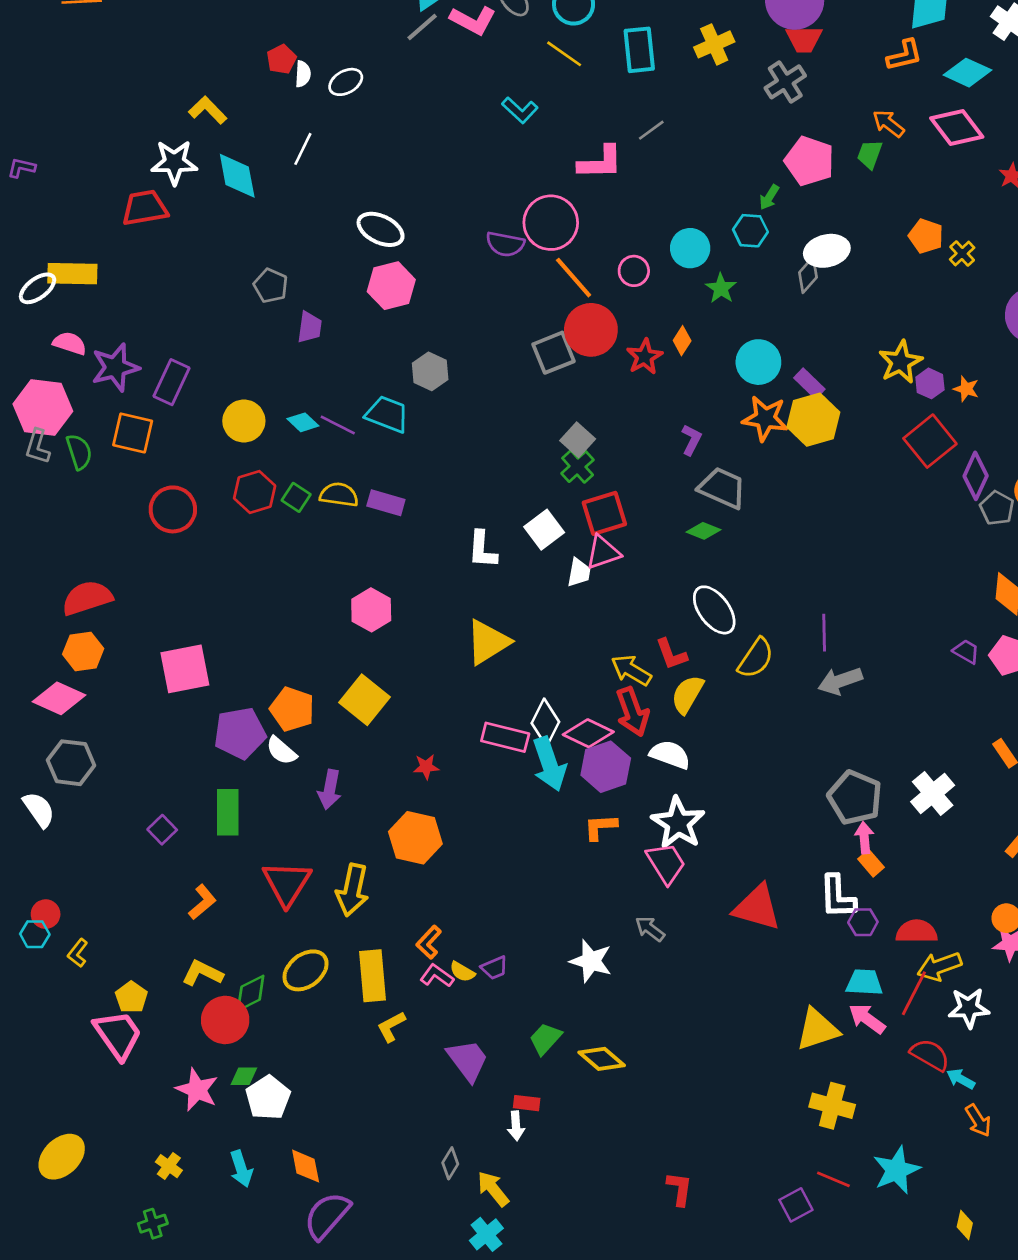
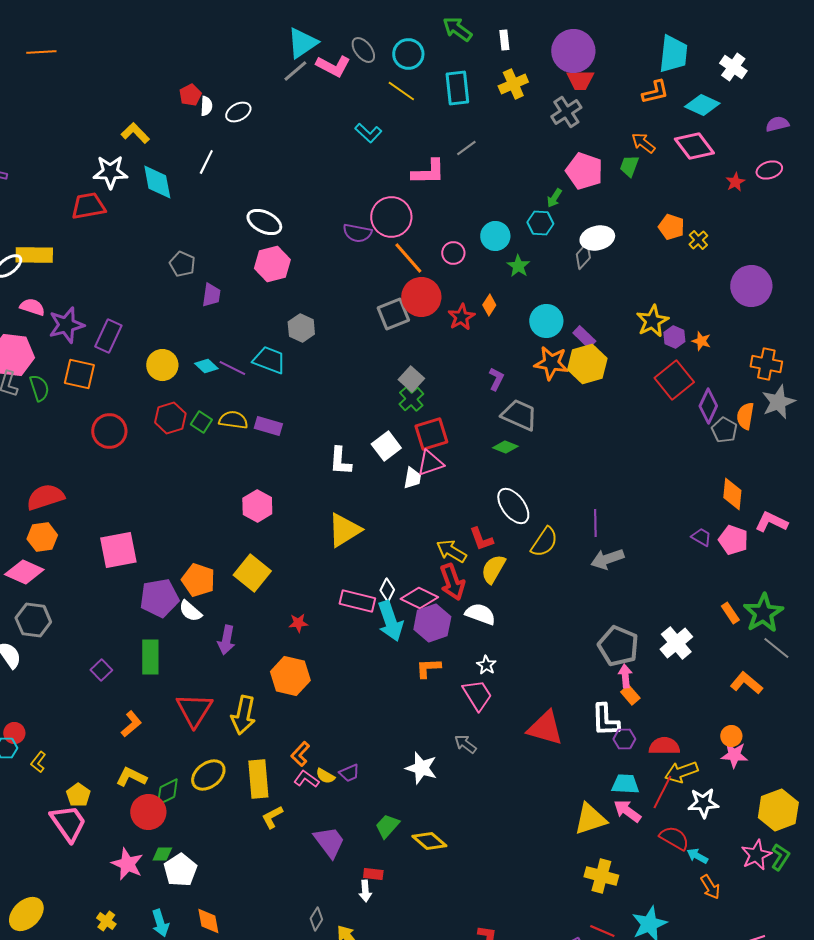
white diamond: (545, 722) -> (387, 590), size x0.7
white star: (678, 823) -> (486, 665), size x0.5

